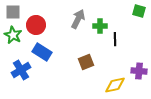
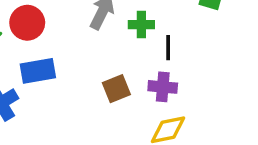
blue rectangle: (42, 52) -> (38, 71), turned -42
purple cross: (139, 71) -> (163, 87), moved

